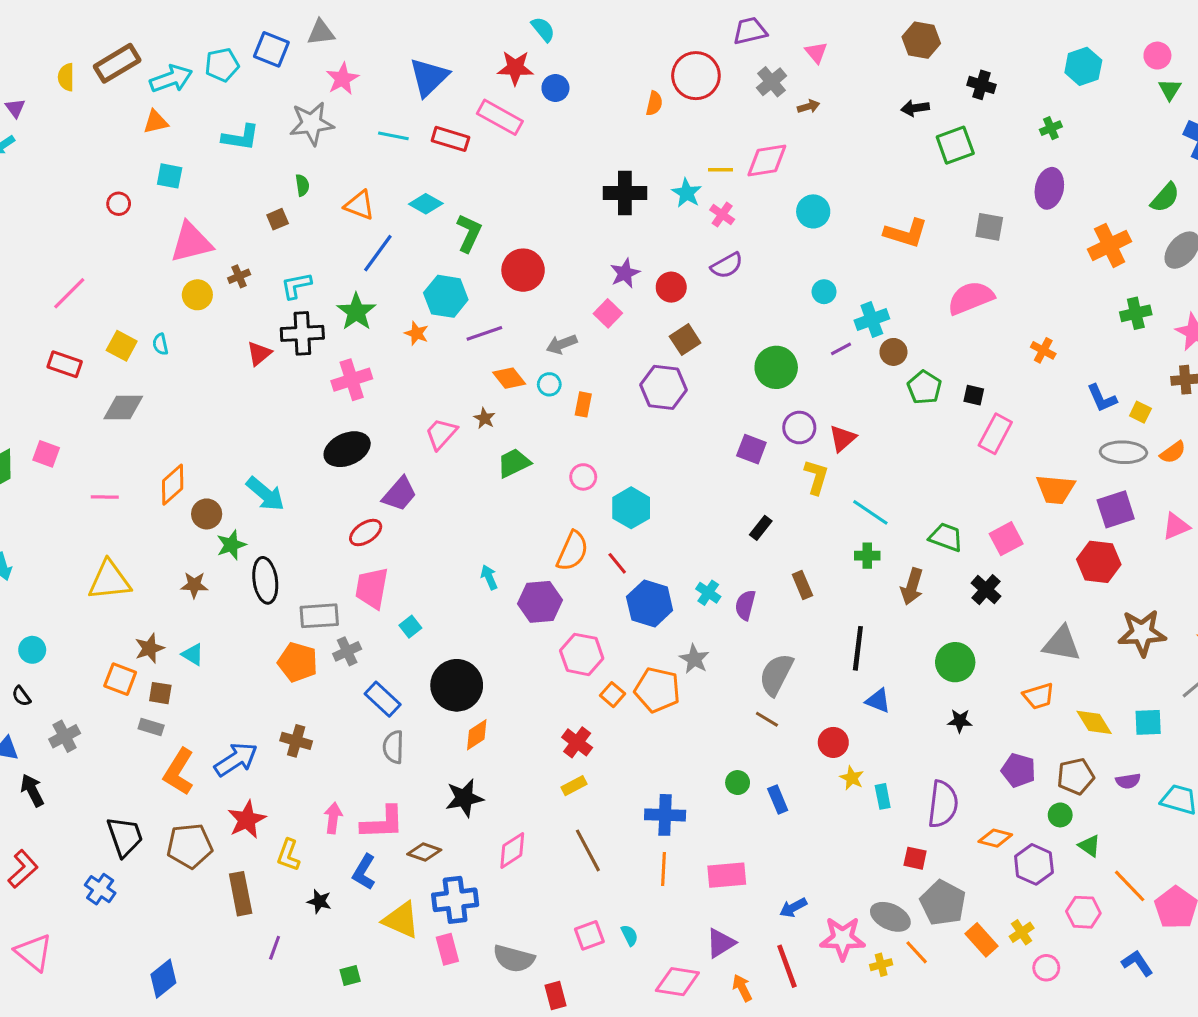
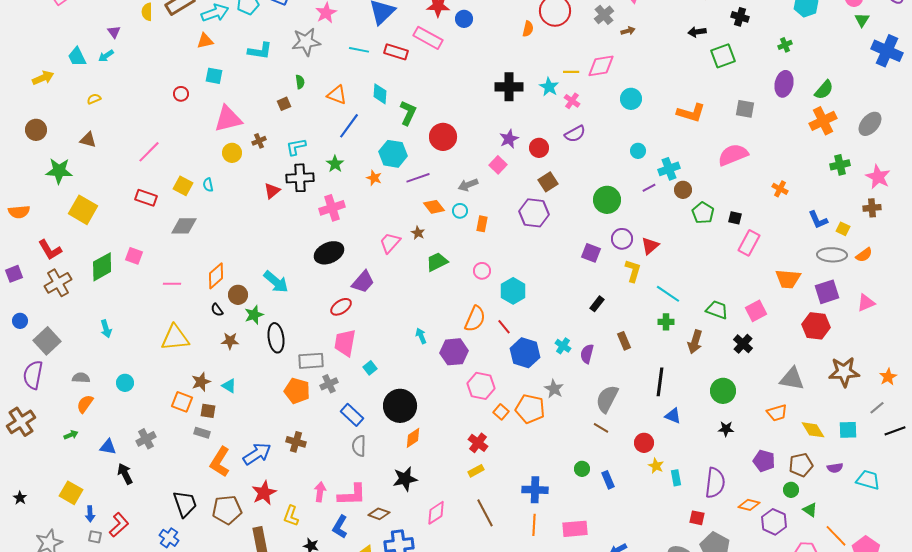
green semicircle: (1165, 198) -> (824, 90), moved
cyan diamond: (426, 204) -> (380, 94), turned 65
green star: (356, 312) -> (335, 164), size x0.7
black semicircle: (21, 696) -> (217, 310), moved

